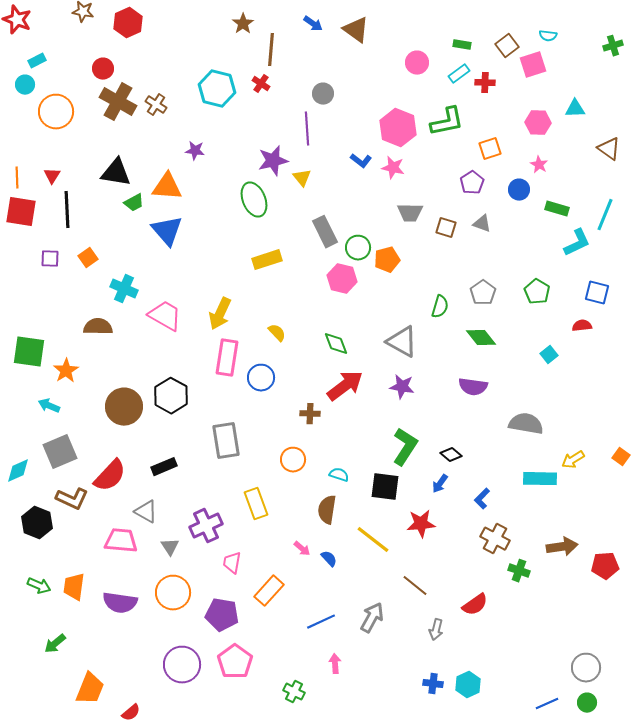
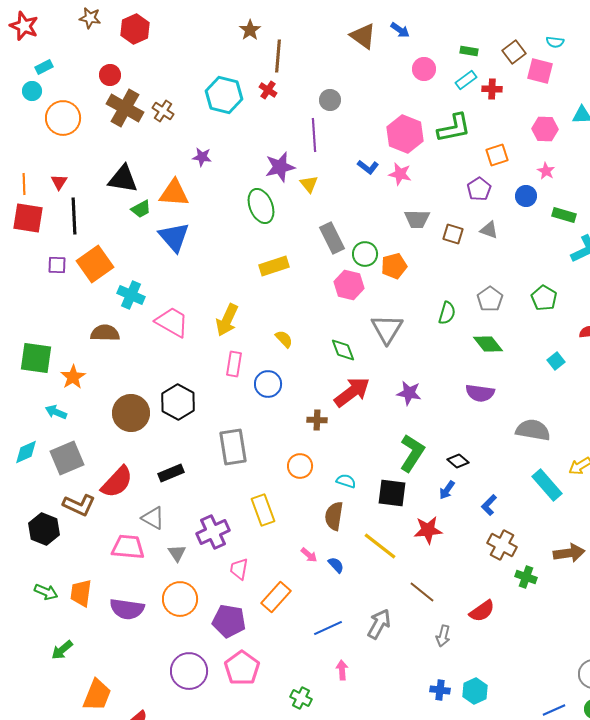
blue arrow: (313, 24) -> (400, 30), moved
pink square: (533, 65) -> (540, 71), turned 32
orange square: (88, 258) -> (95, 264), size x1.8
gray triangle: (402, 342) -> (387, 329), moved, turned 32
pink rectangle: (227, 358) -> (234, 364), size x0.7
cyan diamond: (18, 471) -> (26, 452), moved
cyan rectangle: (540, 479) -> (547, 485), turned 48

